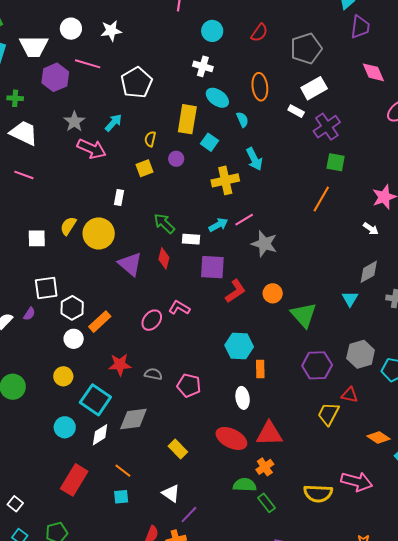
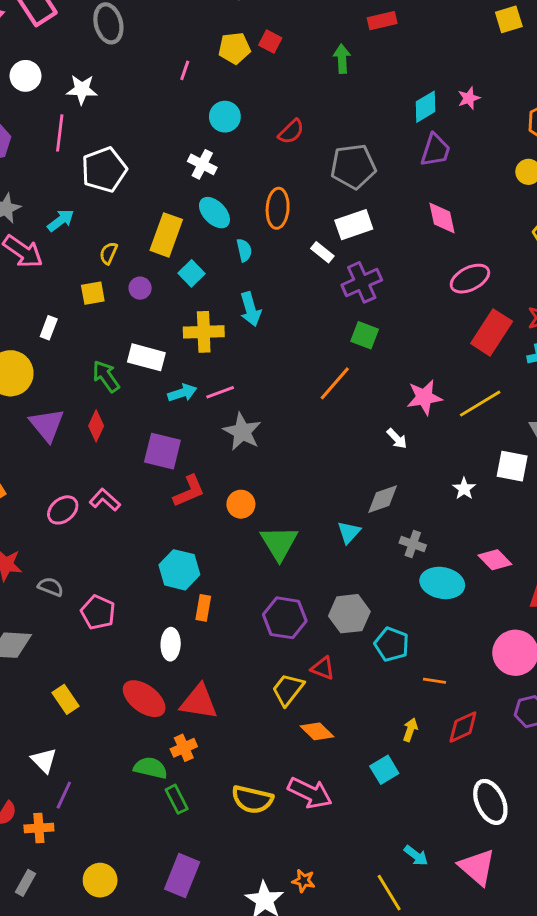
pink line: (88, 64) -> (60, 133), moved, turned 70
white rectangle: (191, 239) -> (146, 357), moved, size x1.4
orange diamond: (379, 438) -> (317, 731), moved
purple line: (189, 515) -> (64, 795), turned -30

